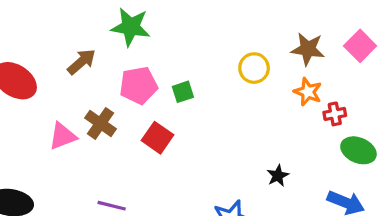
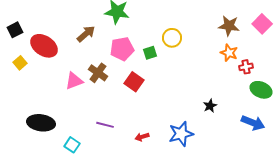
yellow circle: (254, 68) -> (172, 38), moved

